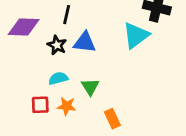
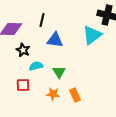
black star: (57, 45) -> (23, 50), moved
orange star: (67, 106) -> (53, 94), moved

